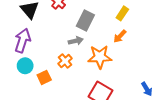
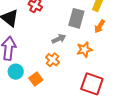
gray rectangle: (85, 21) -> (76, 18), moved
orange star: (100, 57) -> (84, 50), size x0.7

